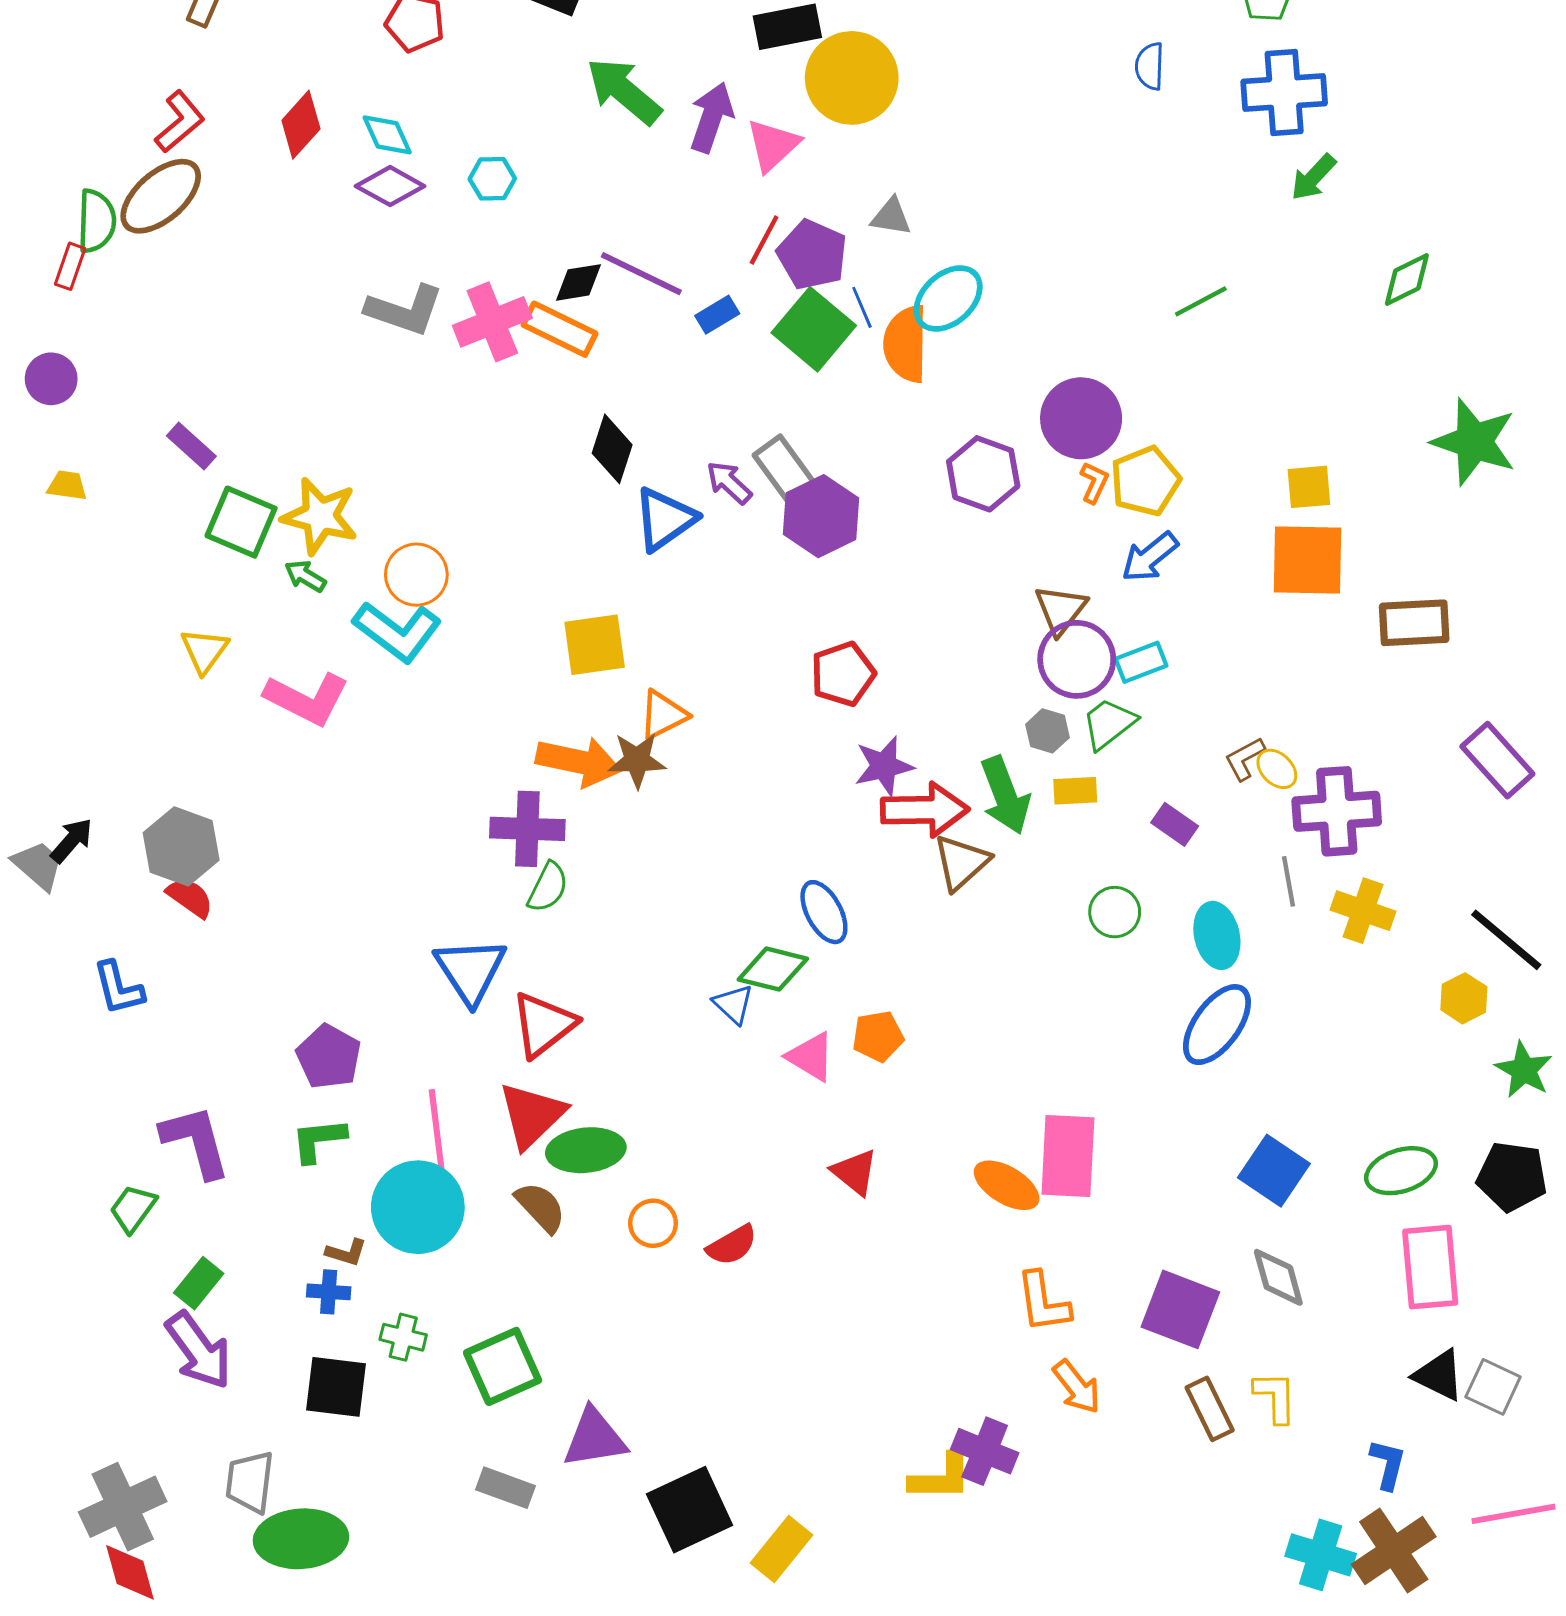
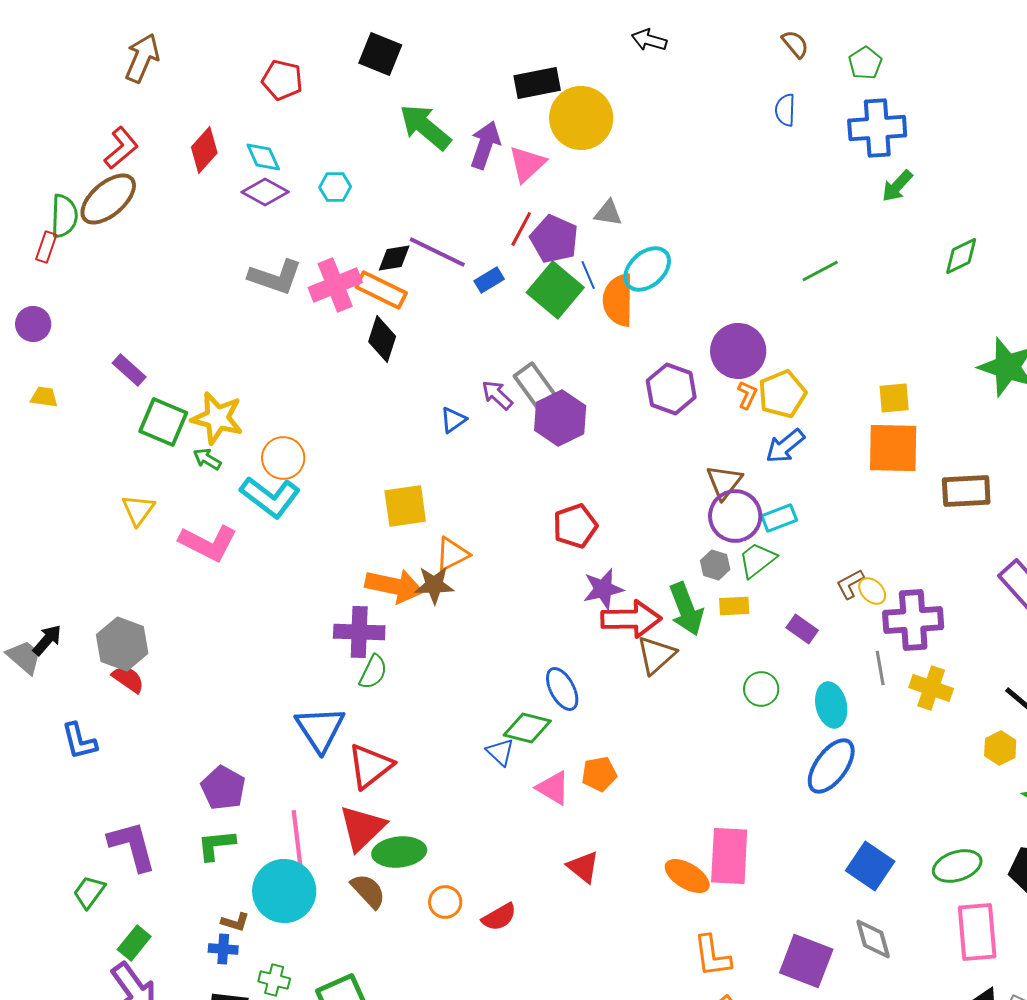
black diamond: (612, 449) -> (382, 339), moved
blue triangle: (665, 519) -> (453, 420), size x0.6

